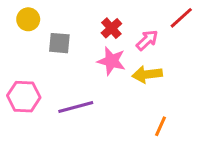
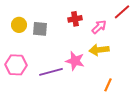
yellow circle: (28, 19) -> (19, 25), moved
red cross: (111, 28) -> (75, 19), turned 32
pink star: (111, 61) -> (75, 61), moved

